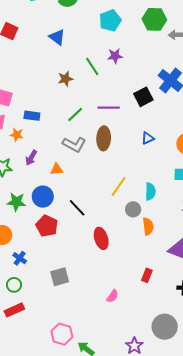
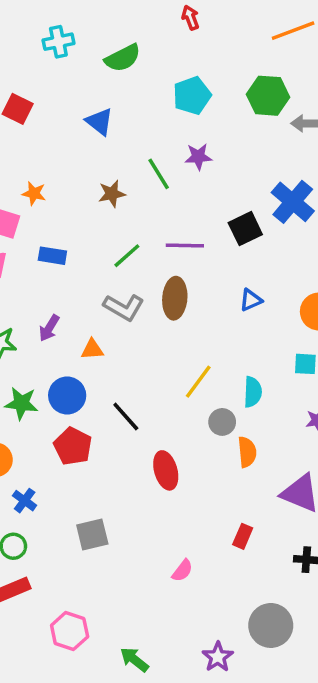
orange star: (17, 135) -> (34, 193), moved
pink hexagon: (62, 334) -> (70, 631), moved

